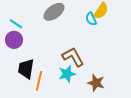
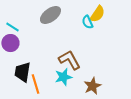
orange line: (39, 81) -> (35, 84), turned -30
brown star: (96, 83) -> (92, 86), turned 30

